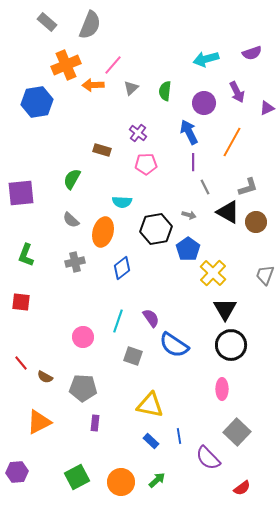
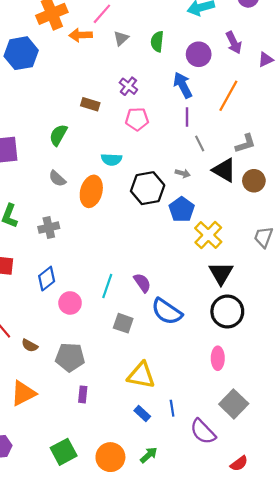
gray cross: (75, 262) -> (49, 228), moved
blue diamond: (122, 268) -> (47, 279), moved

